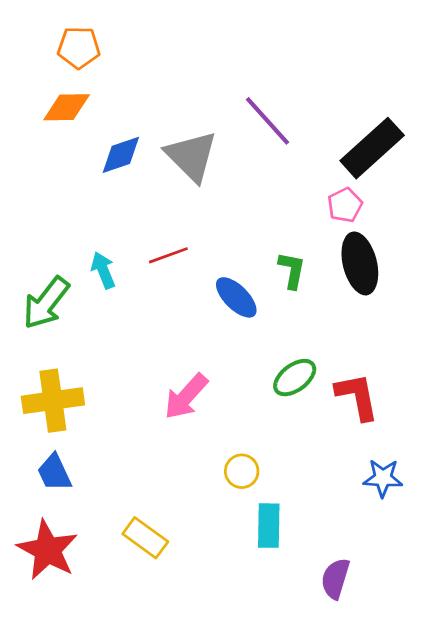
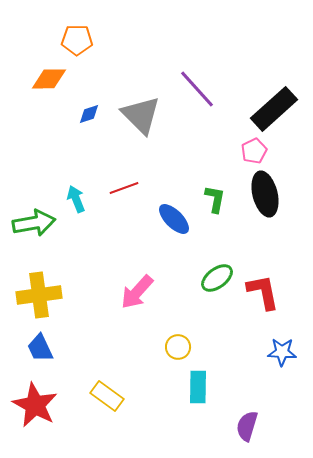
orange pentagon: (79, 48) -> (77, 40), moved
blue diamond: (121, 155) -> (89, 114), size x0.7
green arrow: (46, 303) -> (34, 223), turned -138

